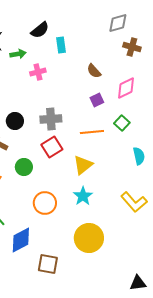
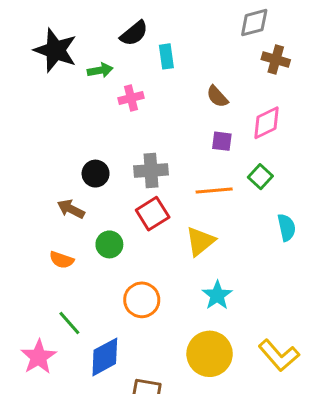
purple square: (97, 100) -> (222, 141), turned 32
cyan star: (83, 196) -> (217, 295), moved
yellow L-shape: (134, 202) -> (279, 355), moved

